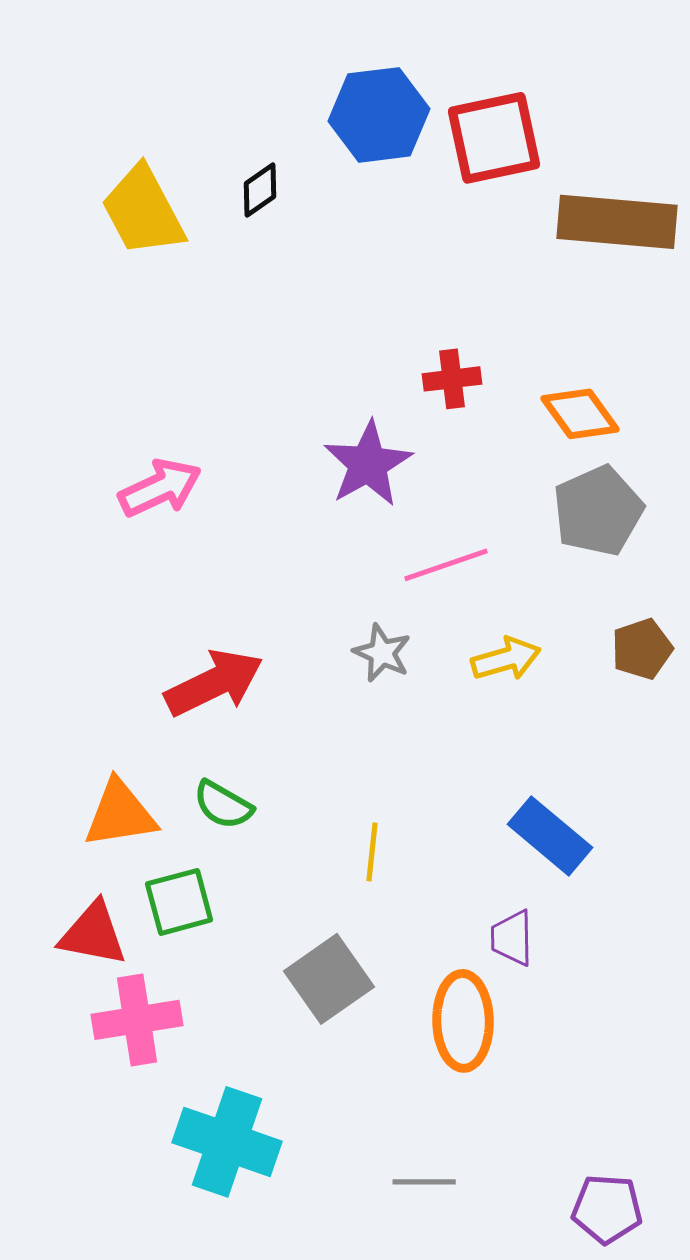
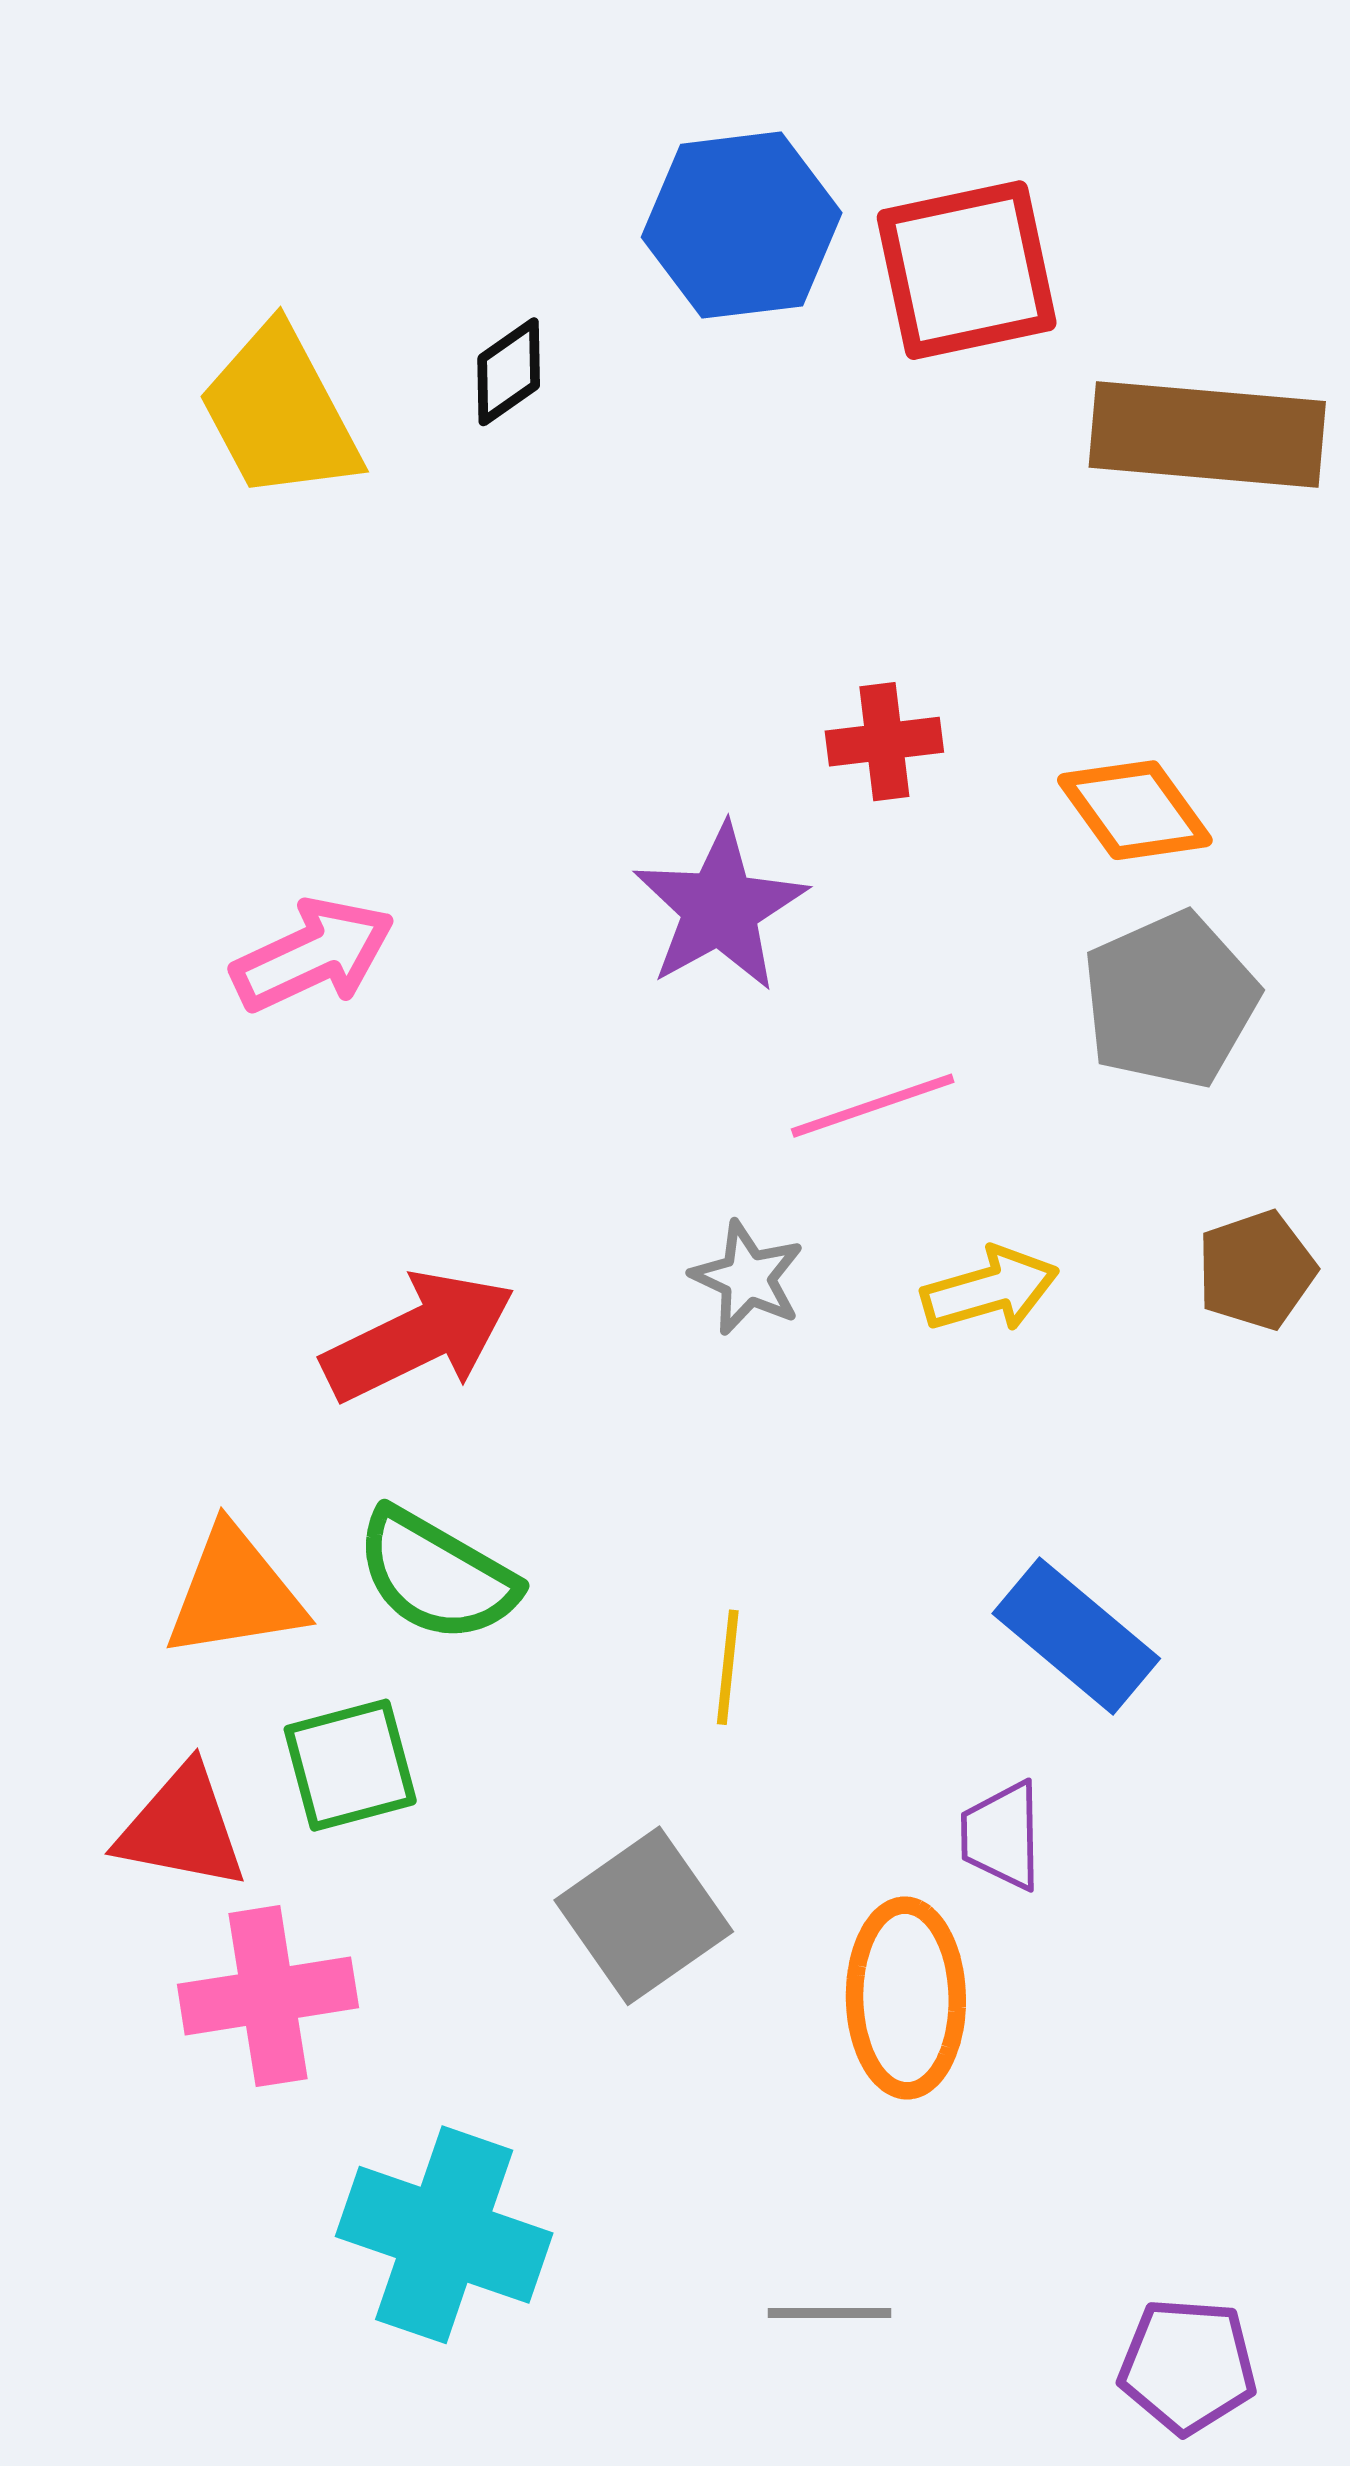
green semicircle: (223, 805) -> (436, 1575), size x1.4

